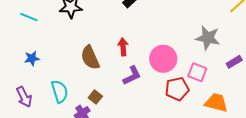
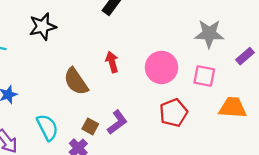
purple L-shape: (132, 76) -> (117, 122), moved
red pentagon: (177, 89) -> (174, 113), moved

